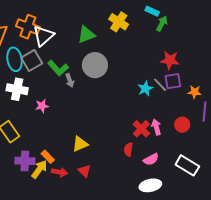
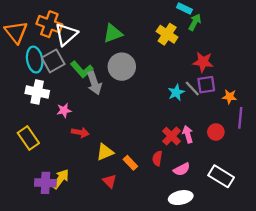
yellow cross: (119, 22) -> (167, 34), moved
gray arrow: (70, 80) -> (94, 83), size x1.5
orange rectangle: (48, 157) -> (130, 163), moved
purple cross: (25, 161) -> (45, 183), moved
red arrow: (60, 172) -> (80, 132), moved

